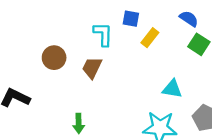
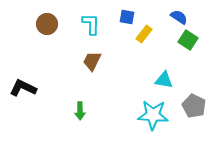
cyan L-shape: (103, 34) -> (91, 24), moved
brown circle: (54, 58) -> (47, 24), moved

